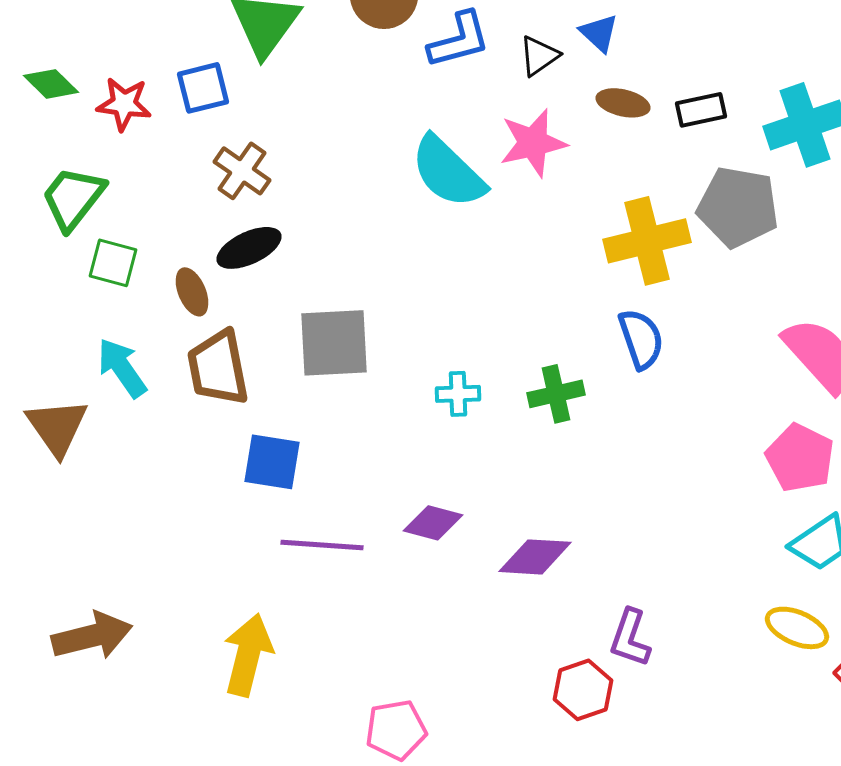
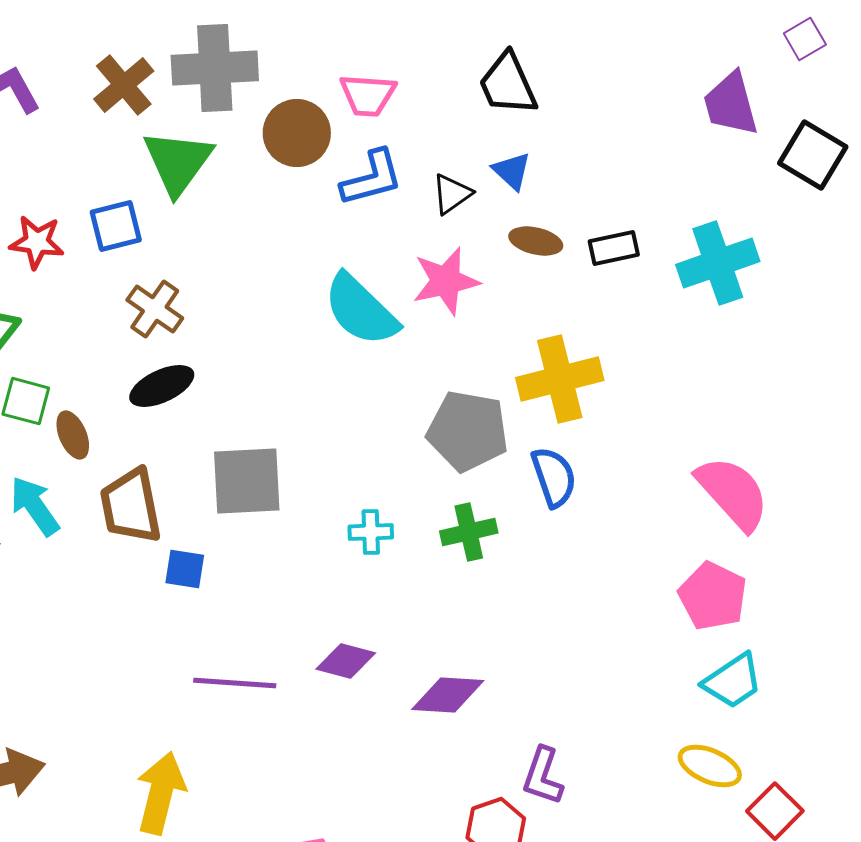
gray pentagon: (738, 207) -> (468, 431), moved
brown ellipse: (192, 292) -> (73, 435), moved
blue square: (272, 462) -> (185, 569), moved, size x0.7

